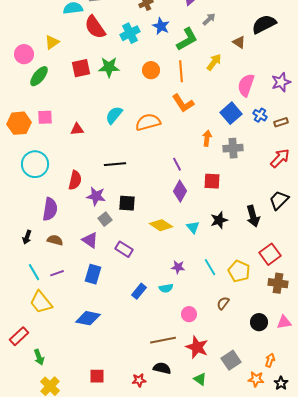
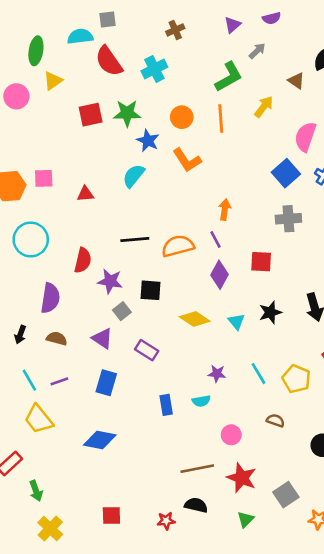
blue star: (161, 26) -> (148, 141), moved
green ellipse: (39, 76) -> (36, 51), moved, turned -30
orange L-shape: (183, 103) -> (187, 160), moved
orange semicircle: (148, 122) -> (178, 246), moved
orange arrow: (207, 138) -> (225, 210), moved
blue rectangle: (139, 291) -> (166, 405), turned -49
brown semicircle: (223, 303) -> (275, 420), turned 72
green triangle: (200, 379) -> (246, 519), turned 40

